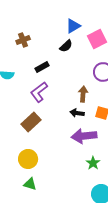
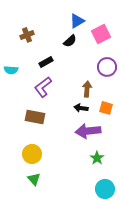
brown rectangle: (31, 122) -> (35, 117), turned 54
green triangle: (30, 184) -> (34, 179), turned 32

